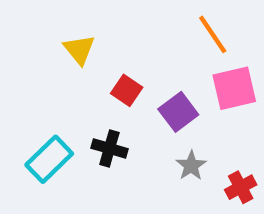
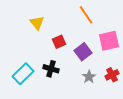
orange line: (213, 34) -> (86, 15), moved
red square: (127, 90) -> (59, 42), turned 32
red cross: (241, 187) -> (112, 75), moved

